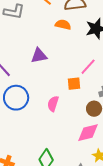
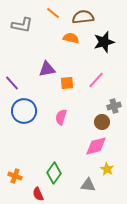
orange square: (74, 84) -> (67, 83), moved

